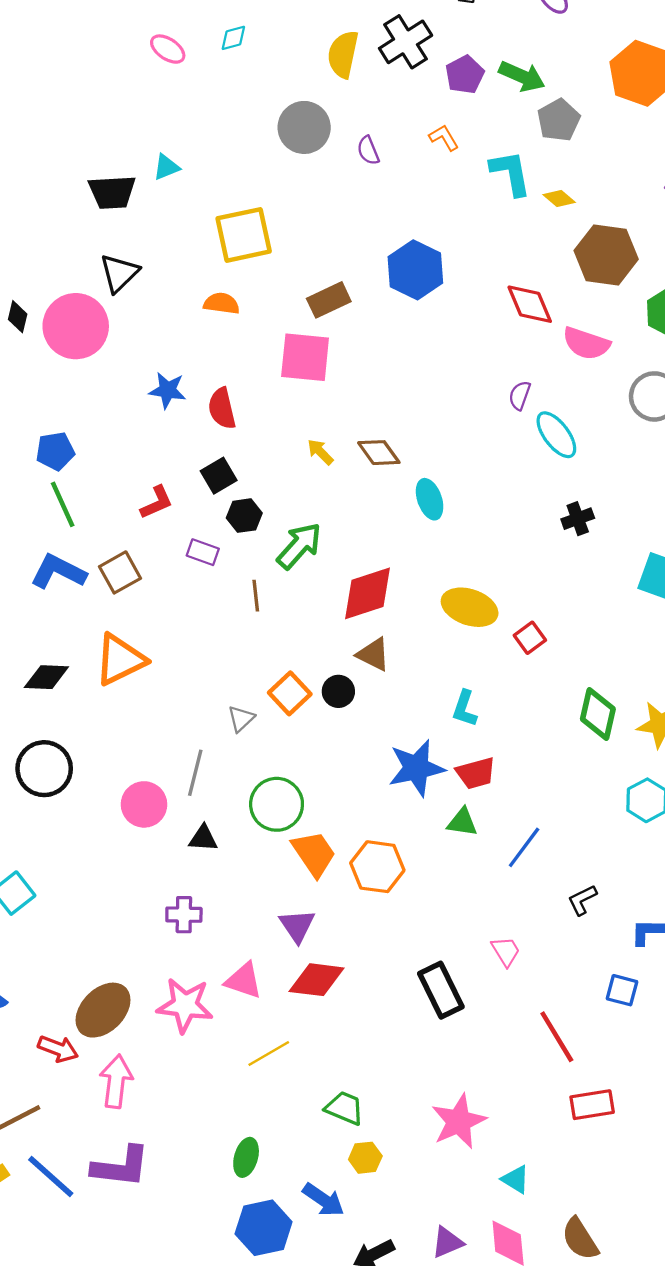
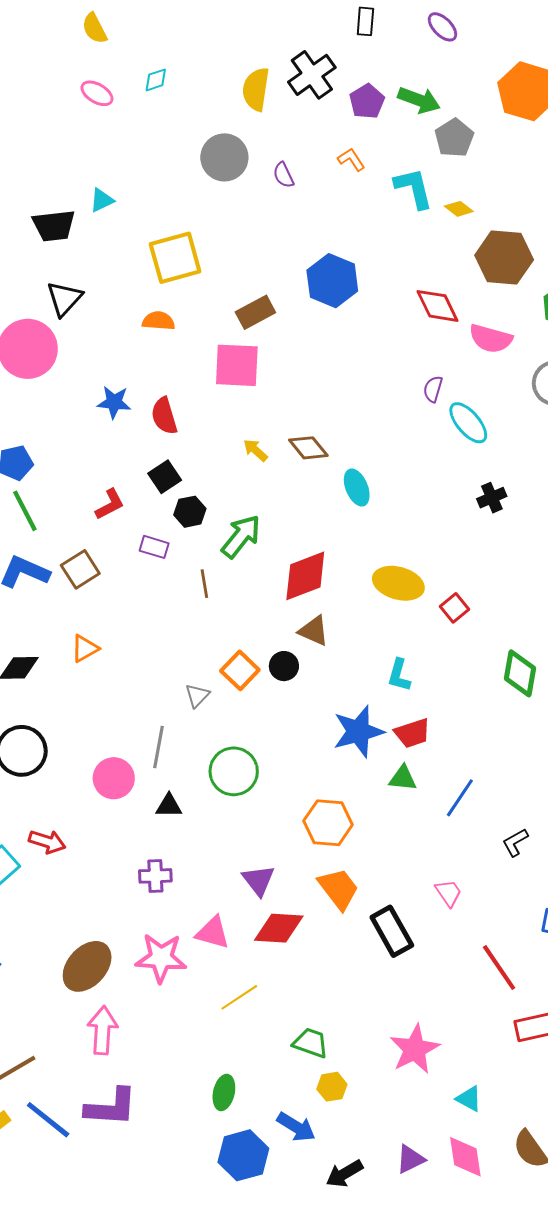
orange triangle: (120, 660) -> (85, 648), size x0.6
orange trapezoid: (314, 854) -> (339, 889), moved
red arrow: (58, 1049) -> (47, 842), moved

